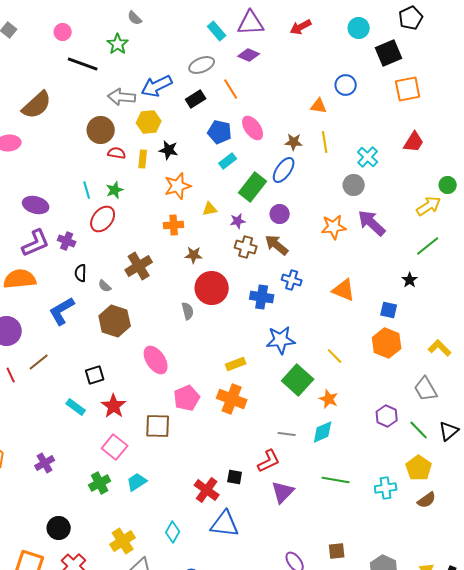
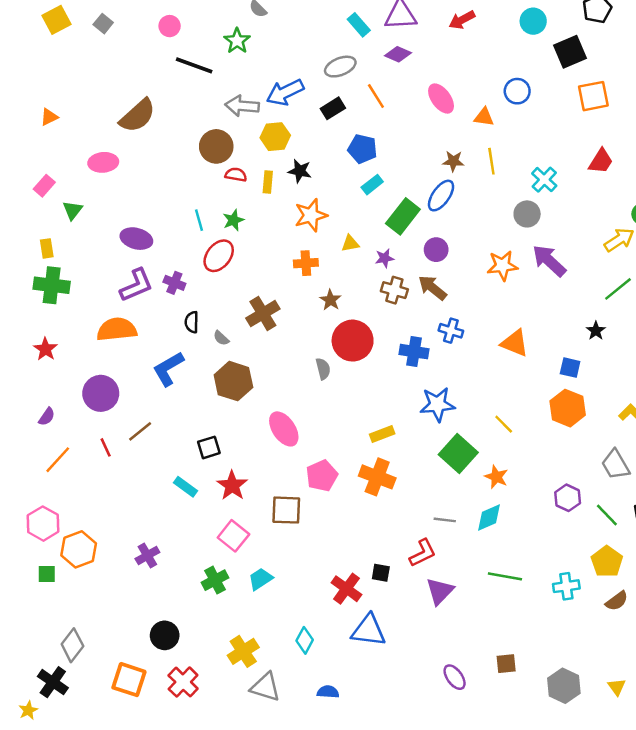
pink ellipse: (253, 128) -> (441, 99), moved
brown star: (194, 255) -> (330, 300), turned 30

